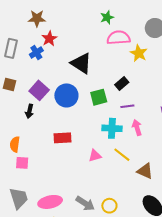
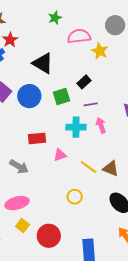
green star: (107, 17) -> (55, 18), moved
red rectangle: (63, 138) -> (37, 138), moved
yellow line: (122, 155) -> (88, 167), moved
gray arrow: (85, 203) -> (19, 167), moved
yellow circle: (109, 206) -> (75, 197), moved

